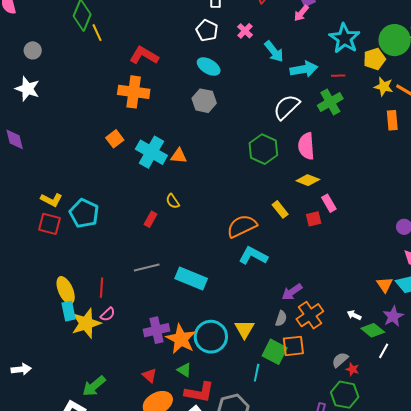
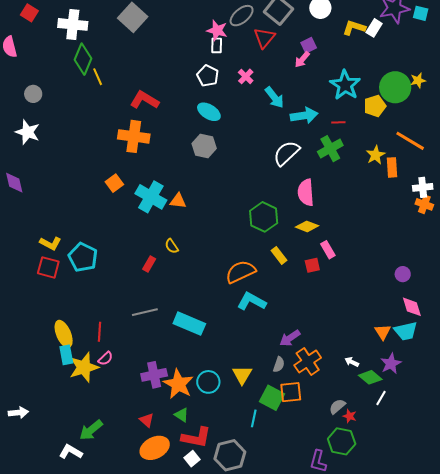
yellow star: (384, 87) -> (376, 155), moved, turned 30
green hexagon: (263, 149) -> (264, 217), moved
cyan circle: (211, 337) -> (208, 382), size x0.7

